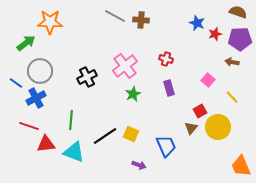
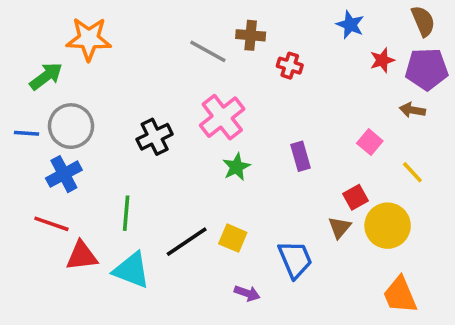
brown semicircle: (238, 12) -> (423, 21), turned 48
gray line: (115, 16) -> (208, 51), moved
blue star: (197, 23) -> (350, 25), moved
red cross: (166, 59) -> (290, 66), moved
blue line: (16, 83) -> (27, 133), moved, turned -32
orange trapezoid: (241, 166) -> (400, 295), moved

